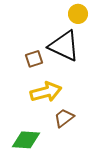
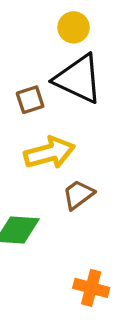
yellow circle: (78, 14) -> (74, 27), moved

